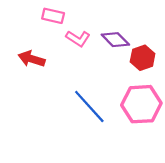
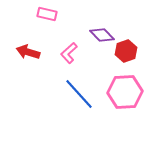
pink L-shape: (78, 38) -> (69, 53), moved, turned 105

